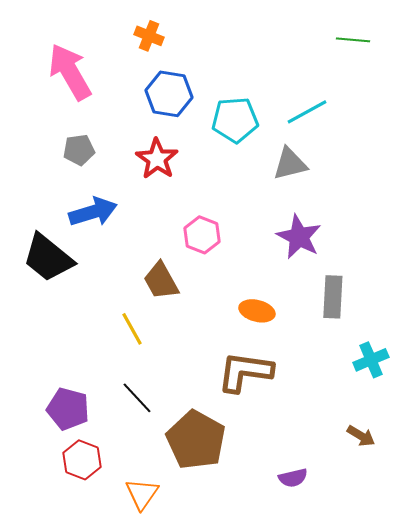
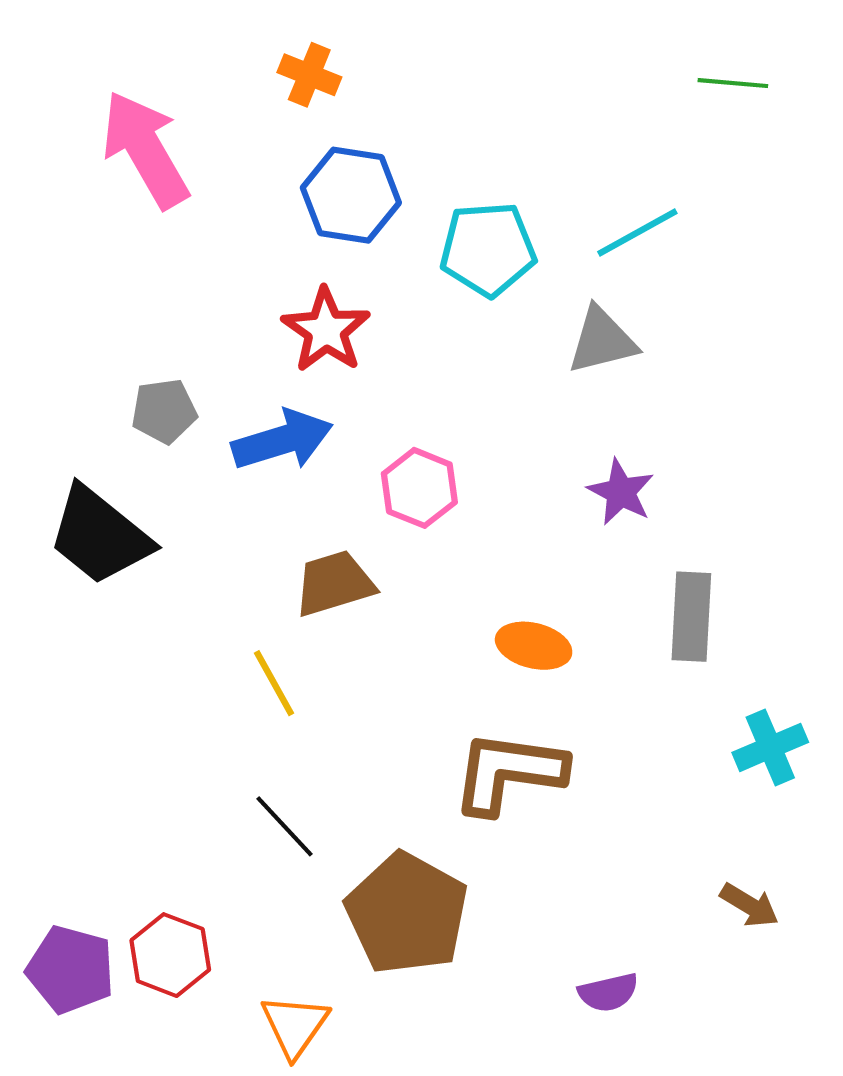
gray pentagon: (79, 150) -> (164, 411), moved
blue arrow: (93, 212) -> (282, 440), moved
purple star: (299, 237) -> (621, 492), size x0.7
brown trapezoid: (161, 281) -> (334, 583), turned 102
purple pentagon: (68, 409) -> (71, 970), moved

